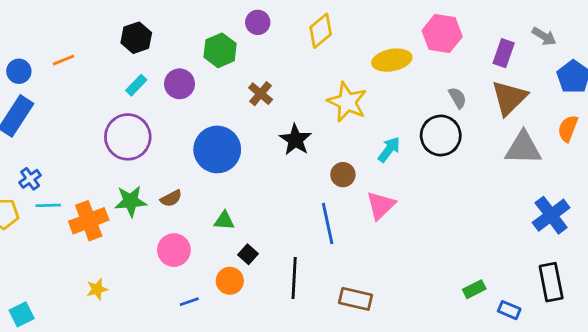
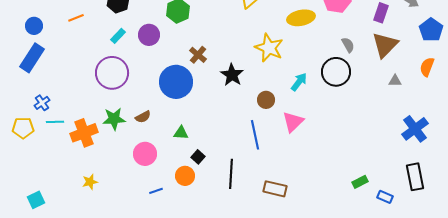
orange line: (64, 60) -> (76, 18), moved
brown cross: (261, 94) -> (198, 55), moved
gray triangle: (523, 148) -> (395, 81), size x0.5

